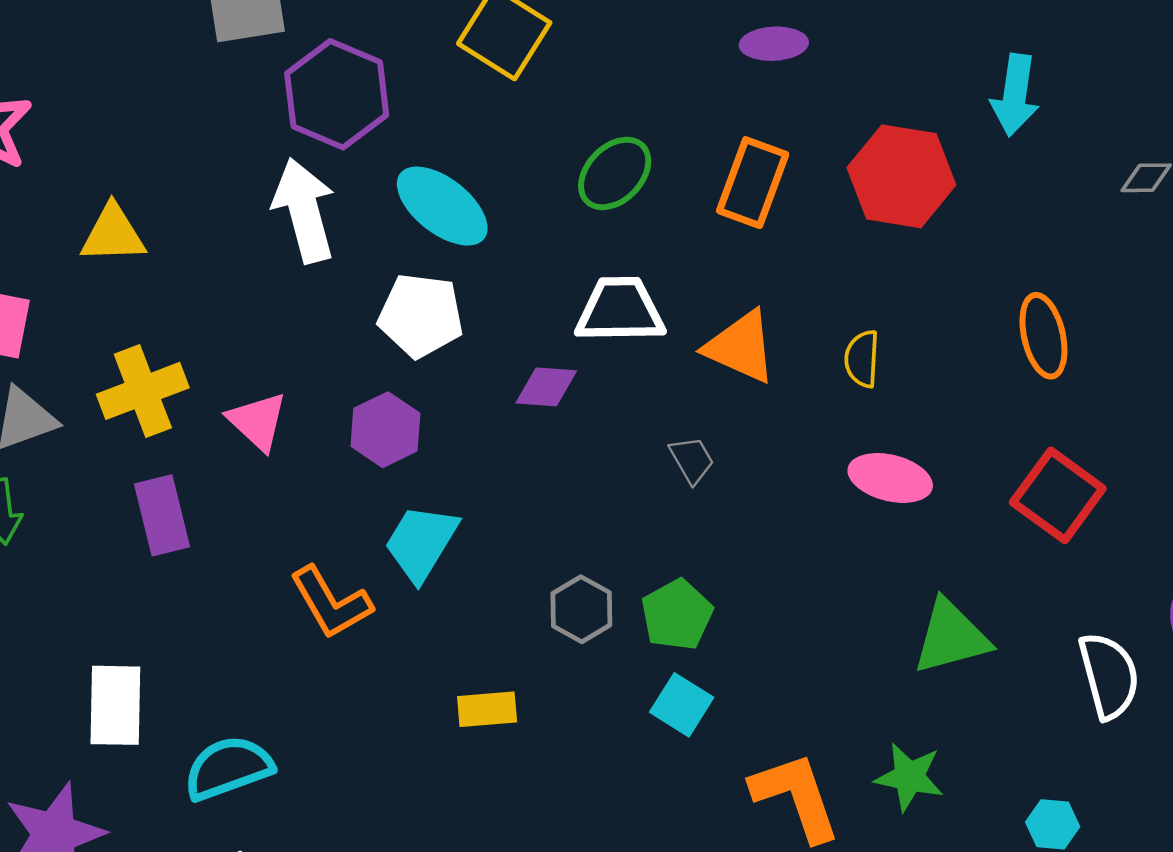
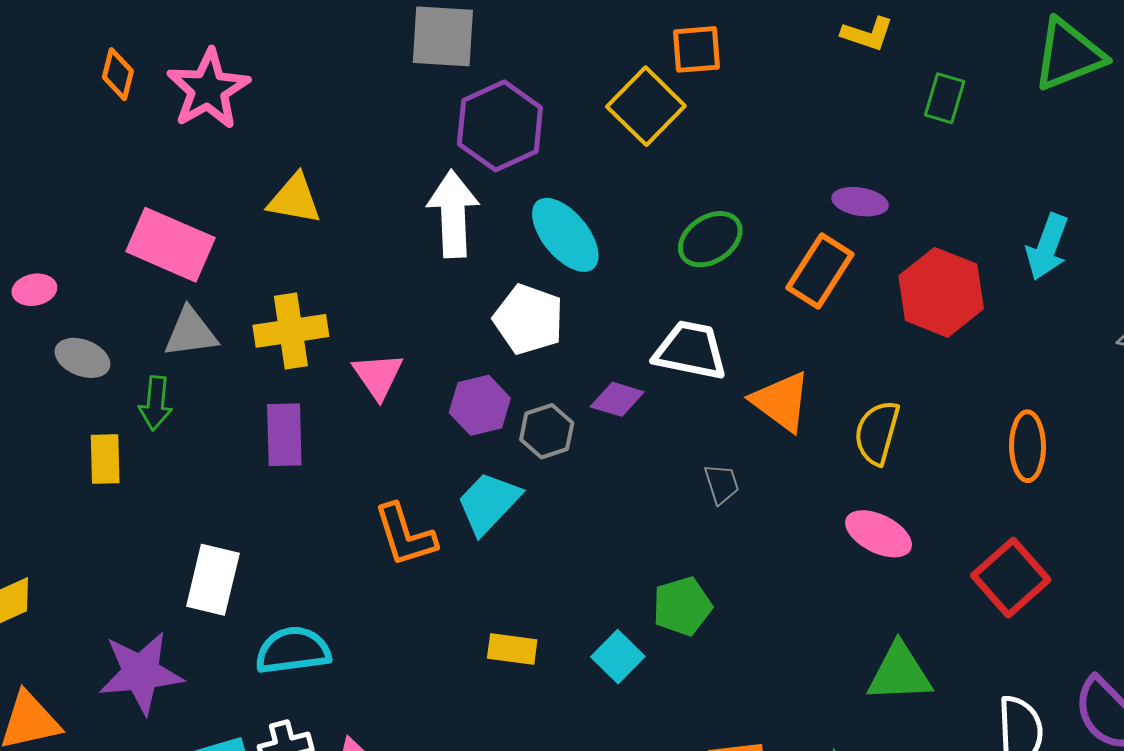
purple ellipse: (774, 44) -> (860, 202), moved
yellow semicircle: (862, 359) -> (877, 433), size x1.4
gray hexagon: (581, 609) -> (547, 431), moved
cyan square: (682, 705) -> (618, 657), moved

